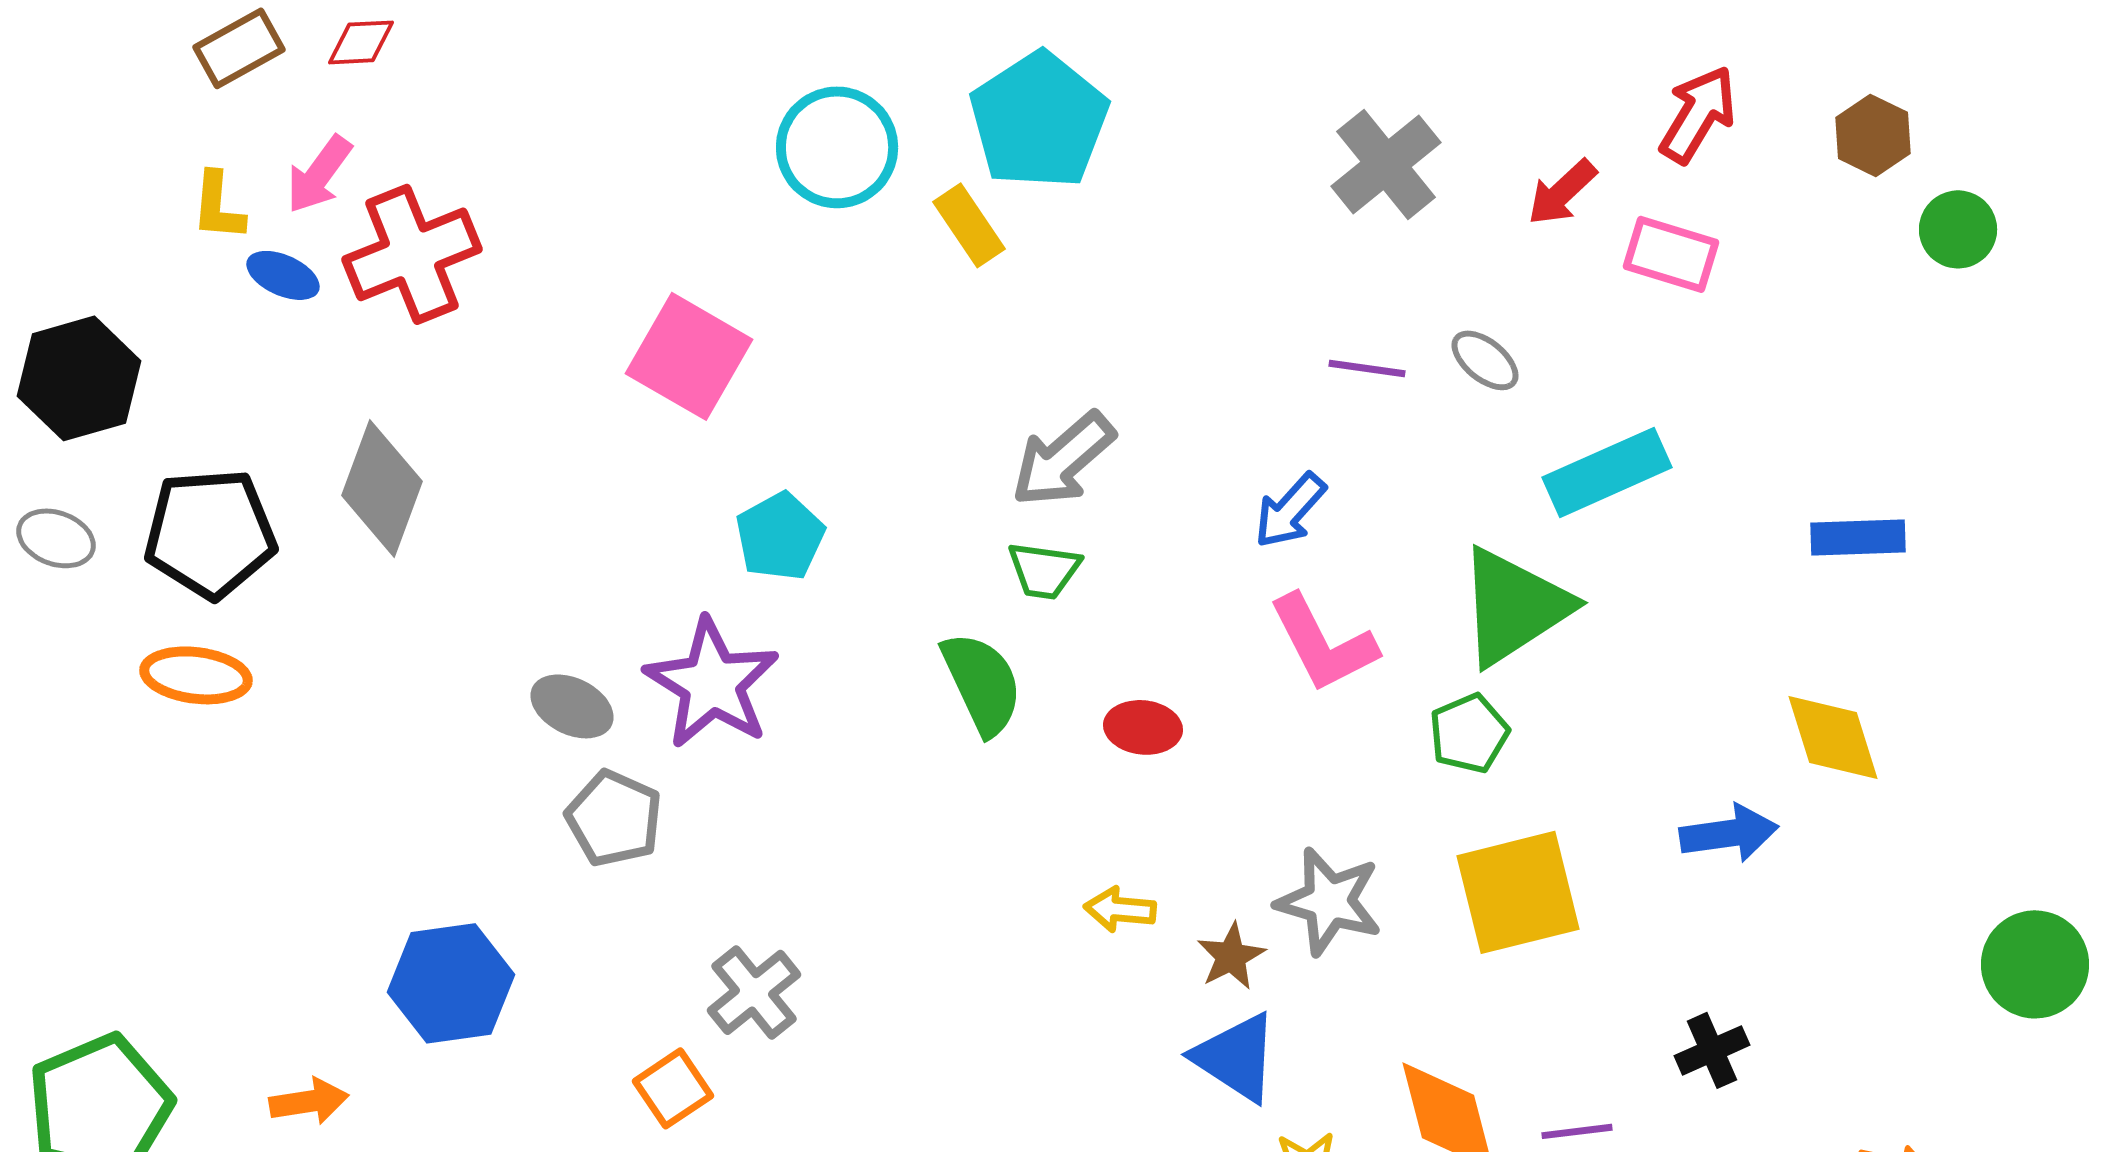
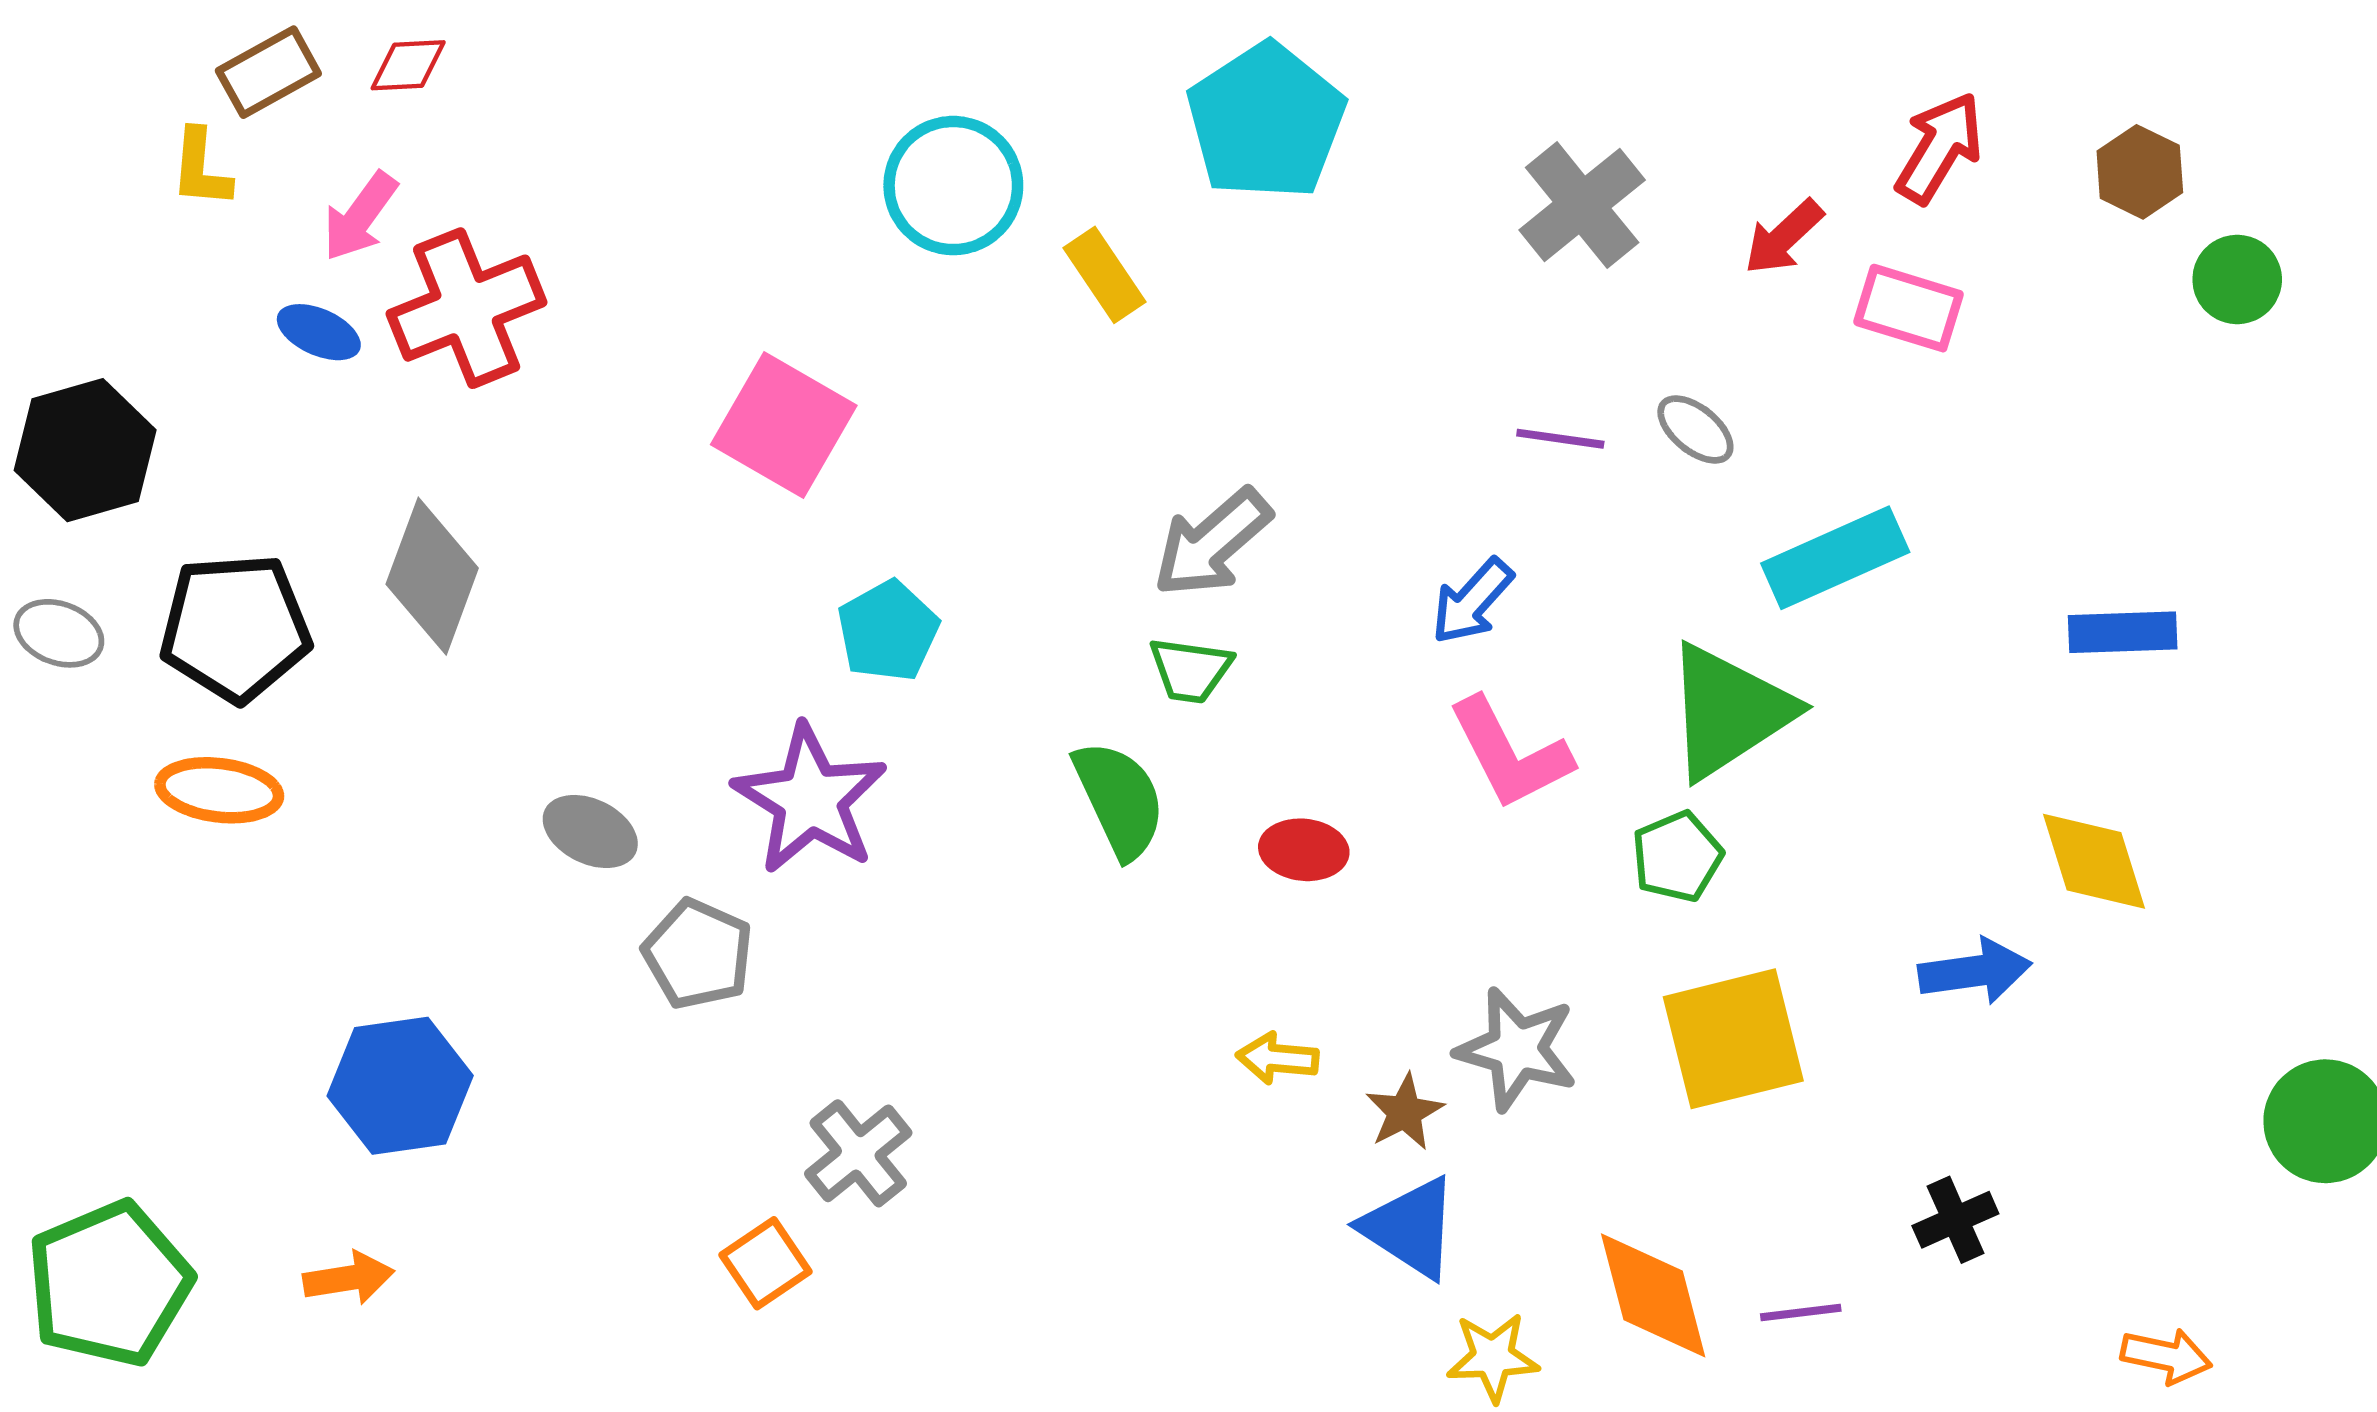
cyan pentagon: (1039, 120) -> (1266, 121), moved
yellow L-shape: (218, 206) -> (201, 168), moved
gray ellipse: (572, 706) -> (590, 831), moved
blue hexagon: (451, 983) -> (400, 1086), moved

